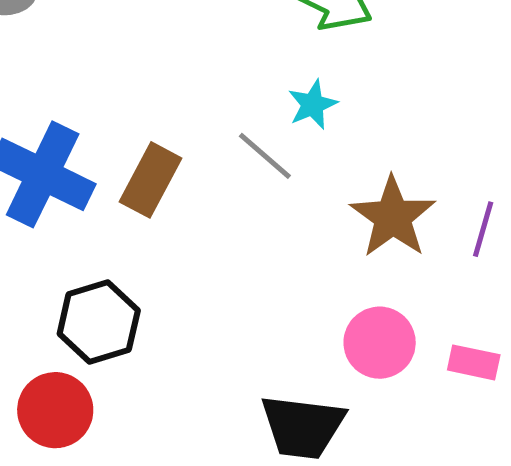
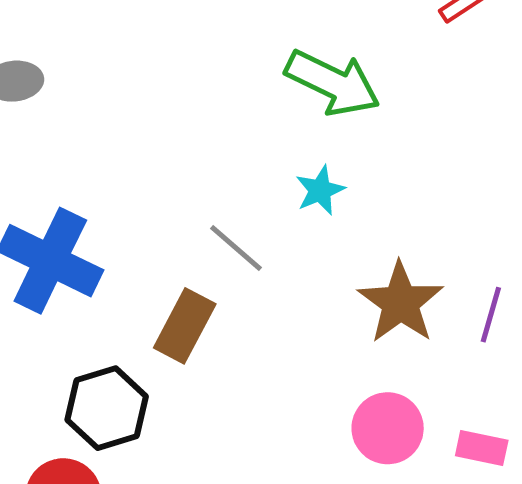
gray line: (265, 156) -> (236, 248), moved
brown rectangle: (151, 180) -> (185, 326), moved

